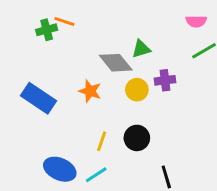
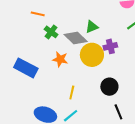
green cross: (47, 30) -> (51, 32), moved, turned -32
yellow circle: (137, 90) -> (92, 55), size x1.5
black circle: (137, 138) -> (109, 87), moved

